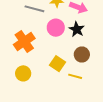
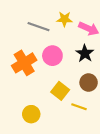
pink circle: (56, 28) -> (52, 56), moved
yellow circle: (23, 73) -> (31, 114), moved

